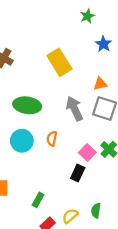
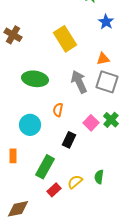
cyan circle: (22, 141) -> (30, 125), moved
black rectangle: (78, 173) -> (69, 140), moved
green rectangle: (38, 200) -> (45, 167), size x1.6

